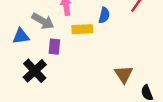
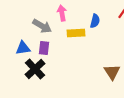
blue triangle: (21, 36) -> (23, 48), moved
purple rectangle: (54, 47) -> (44, 48), moved

